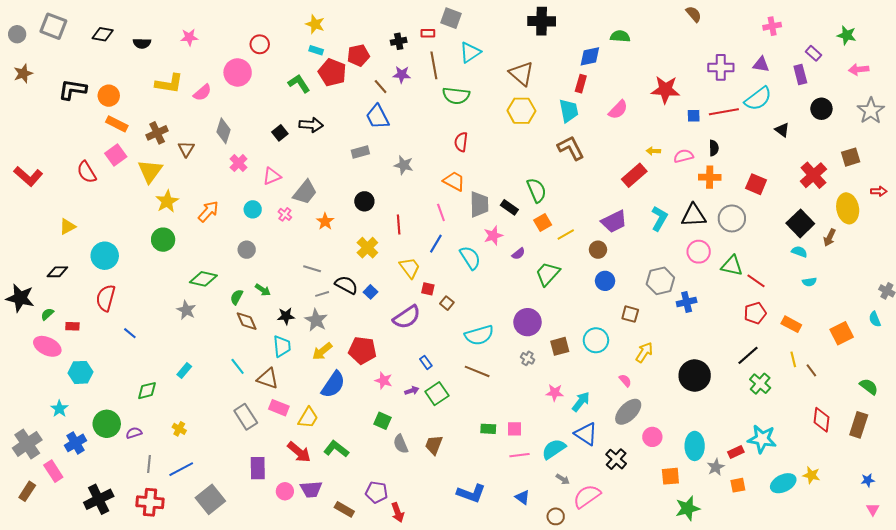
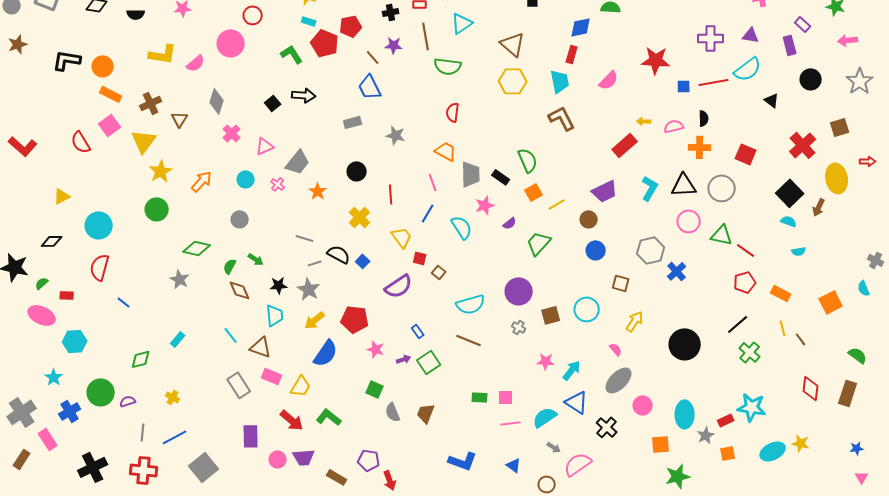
blue cross: (687, 302) -> (677, 271), turned -30

